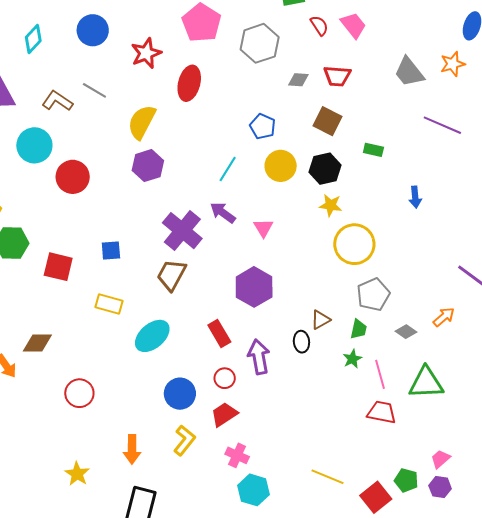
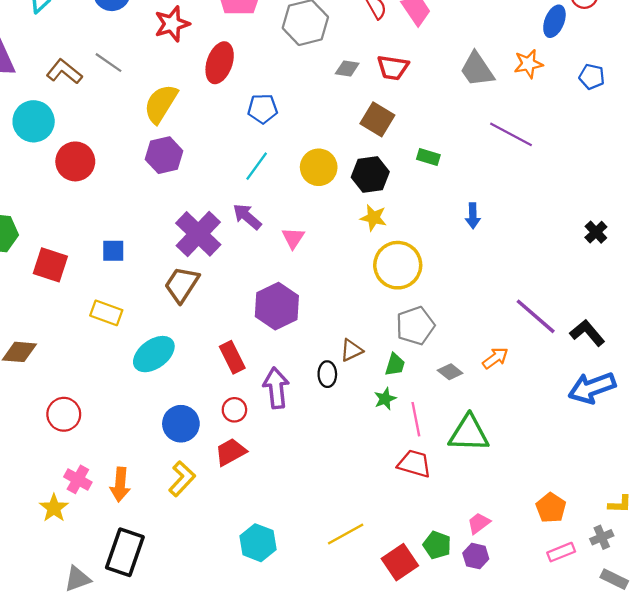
blue pentagon: (263, 126) -> (263, 109), moved, turned -30
pink cross: (237, 455) -> (78, 479), moved
yellow line: (328, 477) -> (346, 534), turned -56

